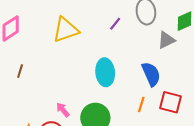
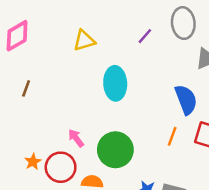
yellow triangle: (66, 30) -> (84, 41), size x0.7
cyan ellipse: (105, 72) -> (115, 83), moved

